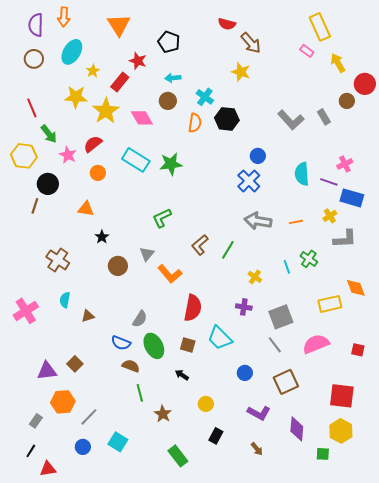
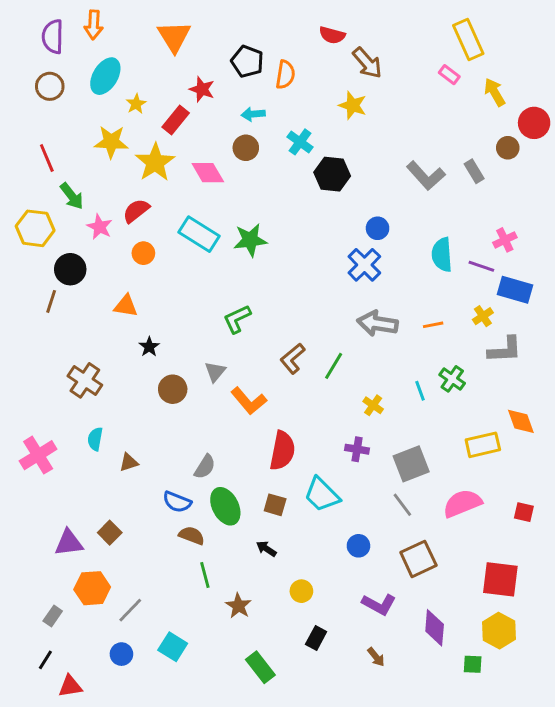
orange semicircle: (195, 123) -> (285, 75), moved

